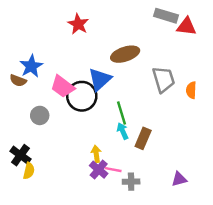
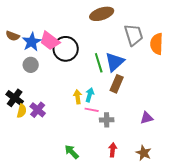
blue star: (31, 66) -> (32, 42), moved
blue triangle: (100, 79) -> (115, 62), moved
orange semicircle: (191, 90) -> (157, 44), size x1.5
cyan arrow: (123, 131) -> (90, 95), moved, turned 40
purple cross: (99, 170) -> (38, 110), moved

